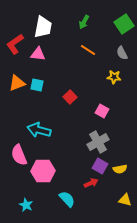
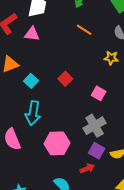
cyan square: (37, 85) -> (31, 81), moved, turned 32
cyan arrow: (39, 130) -> (33, 113), turned -95
pink hexagon: (43, 171) -> (57, 143), moved

